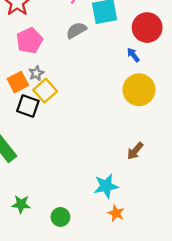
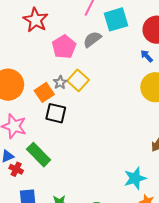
pink pentagon: (29, 41) -> (64, 47), moved
yellow square: (45, 91) -> (78, 80), moved

